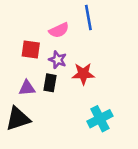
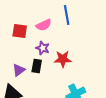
red square: (31, 49) -> (20, 31), moved
purple triangle: (27, 88) -> (19, 70), turned -32

